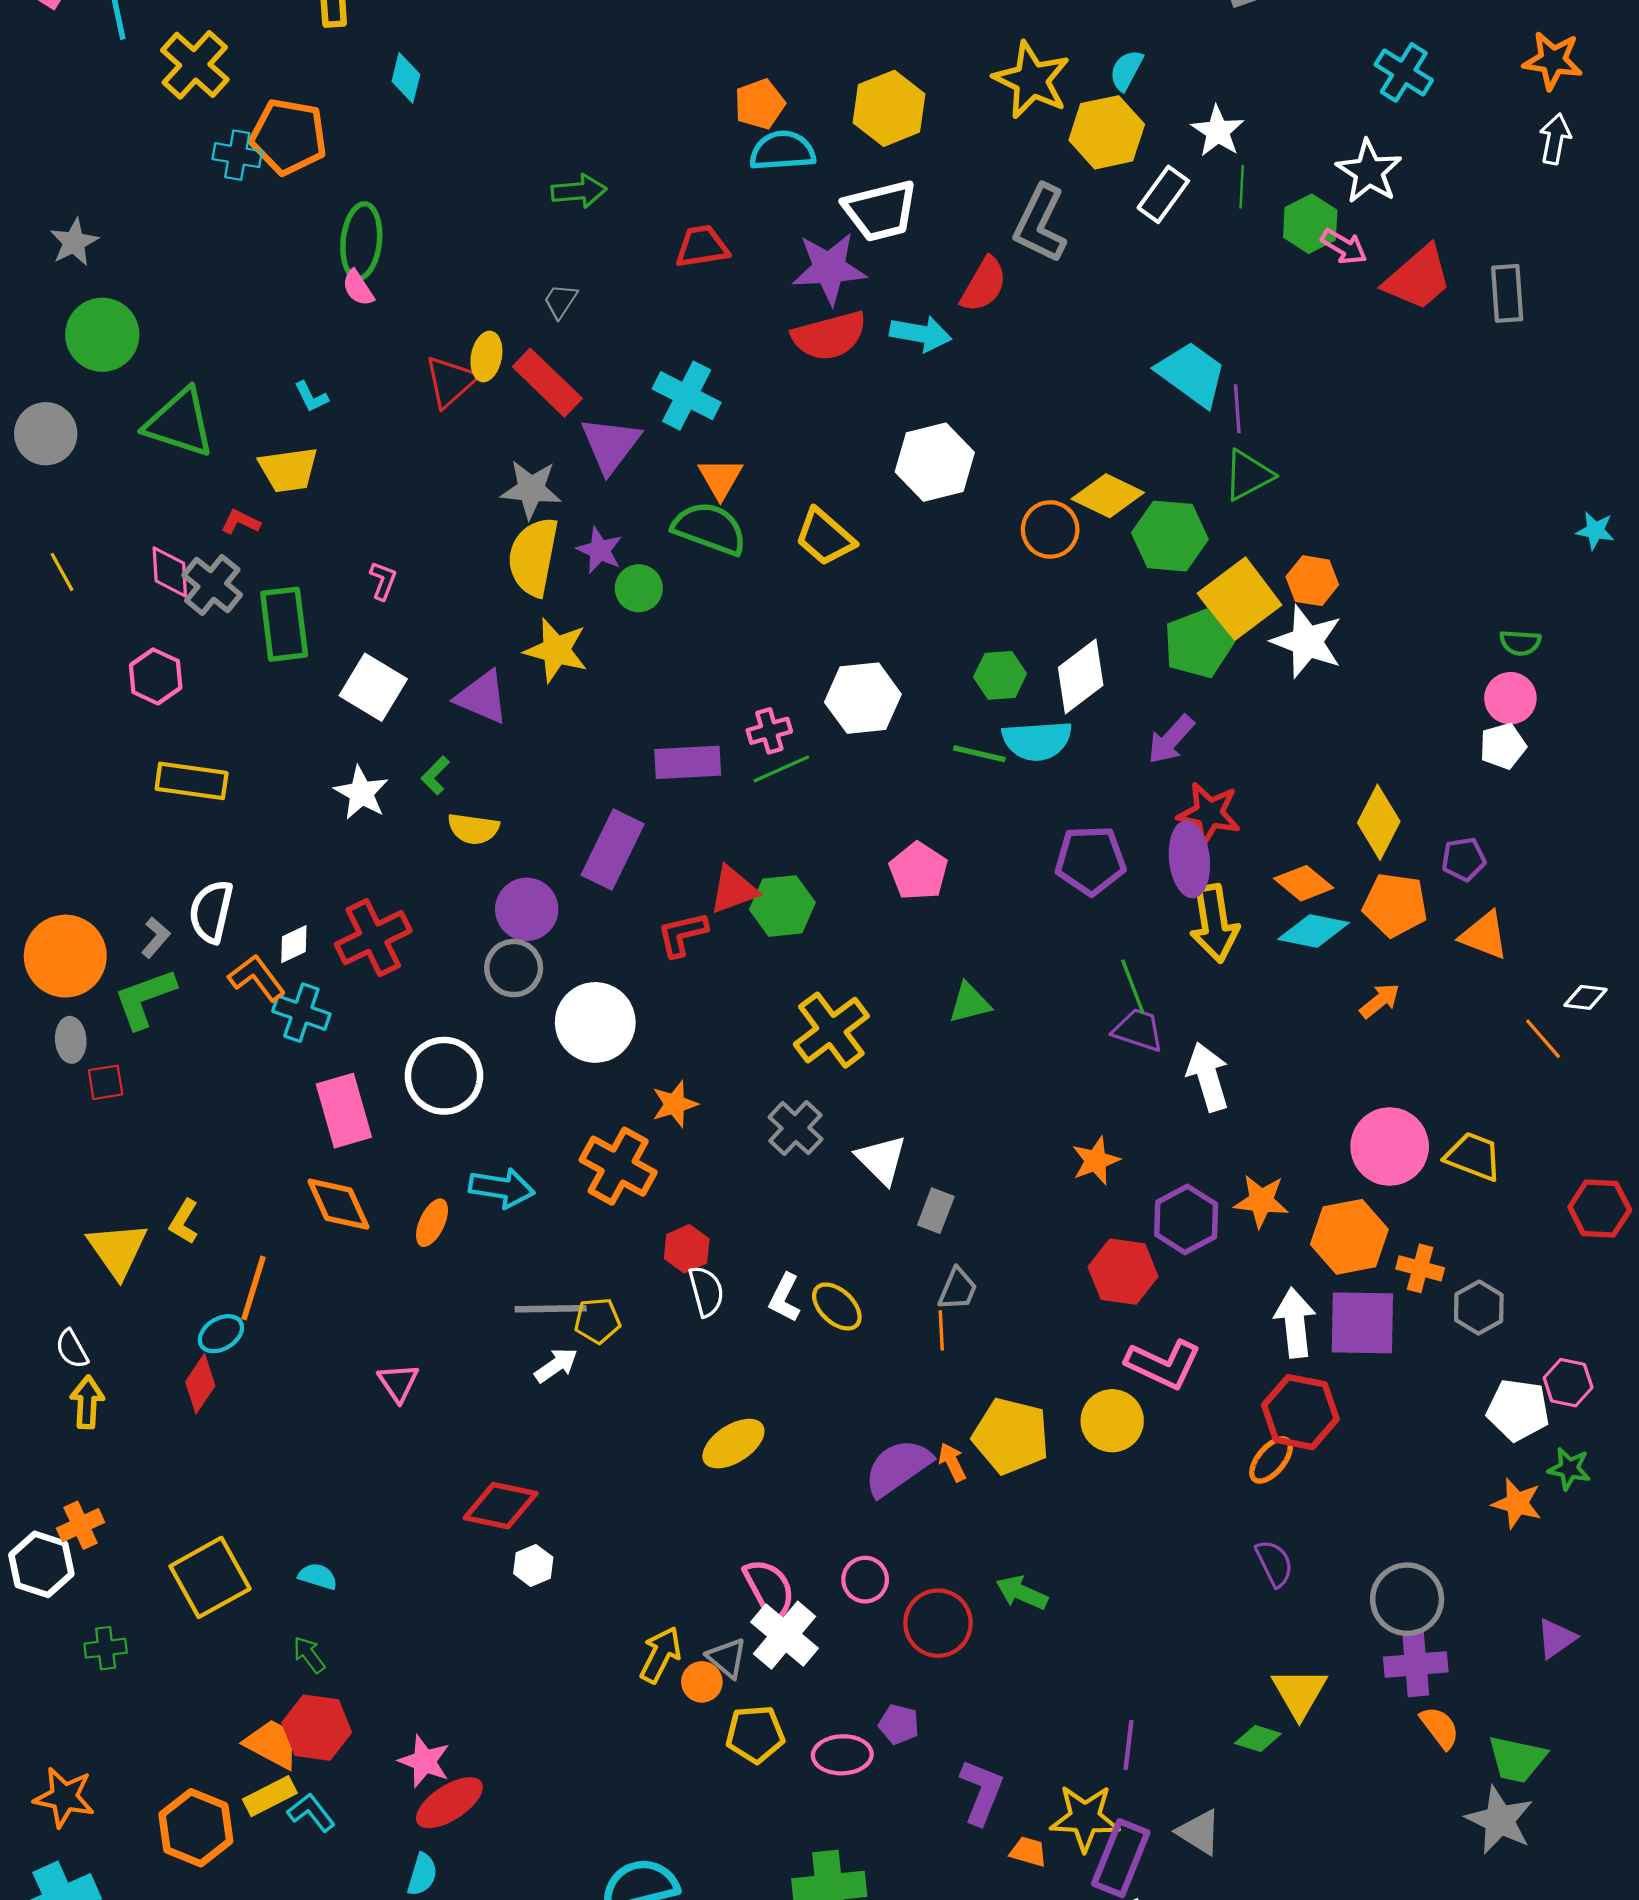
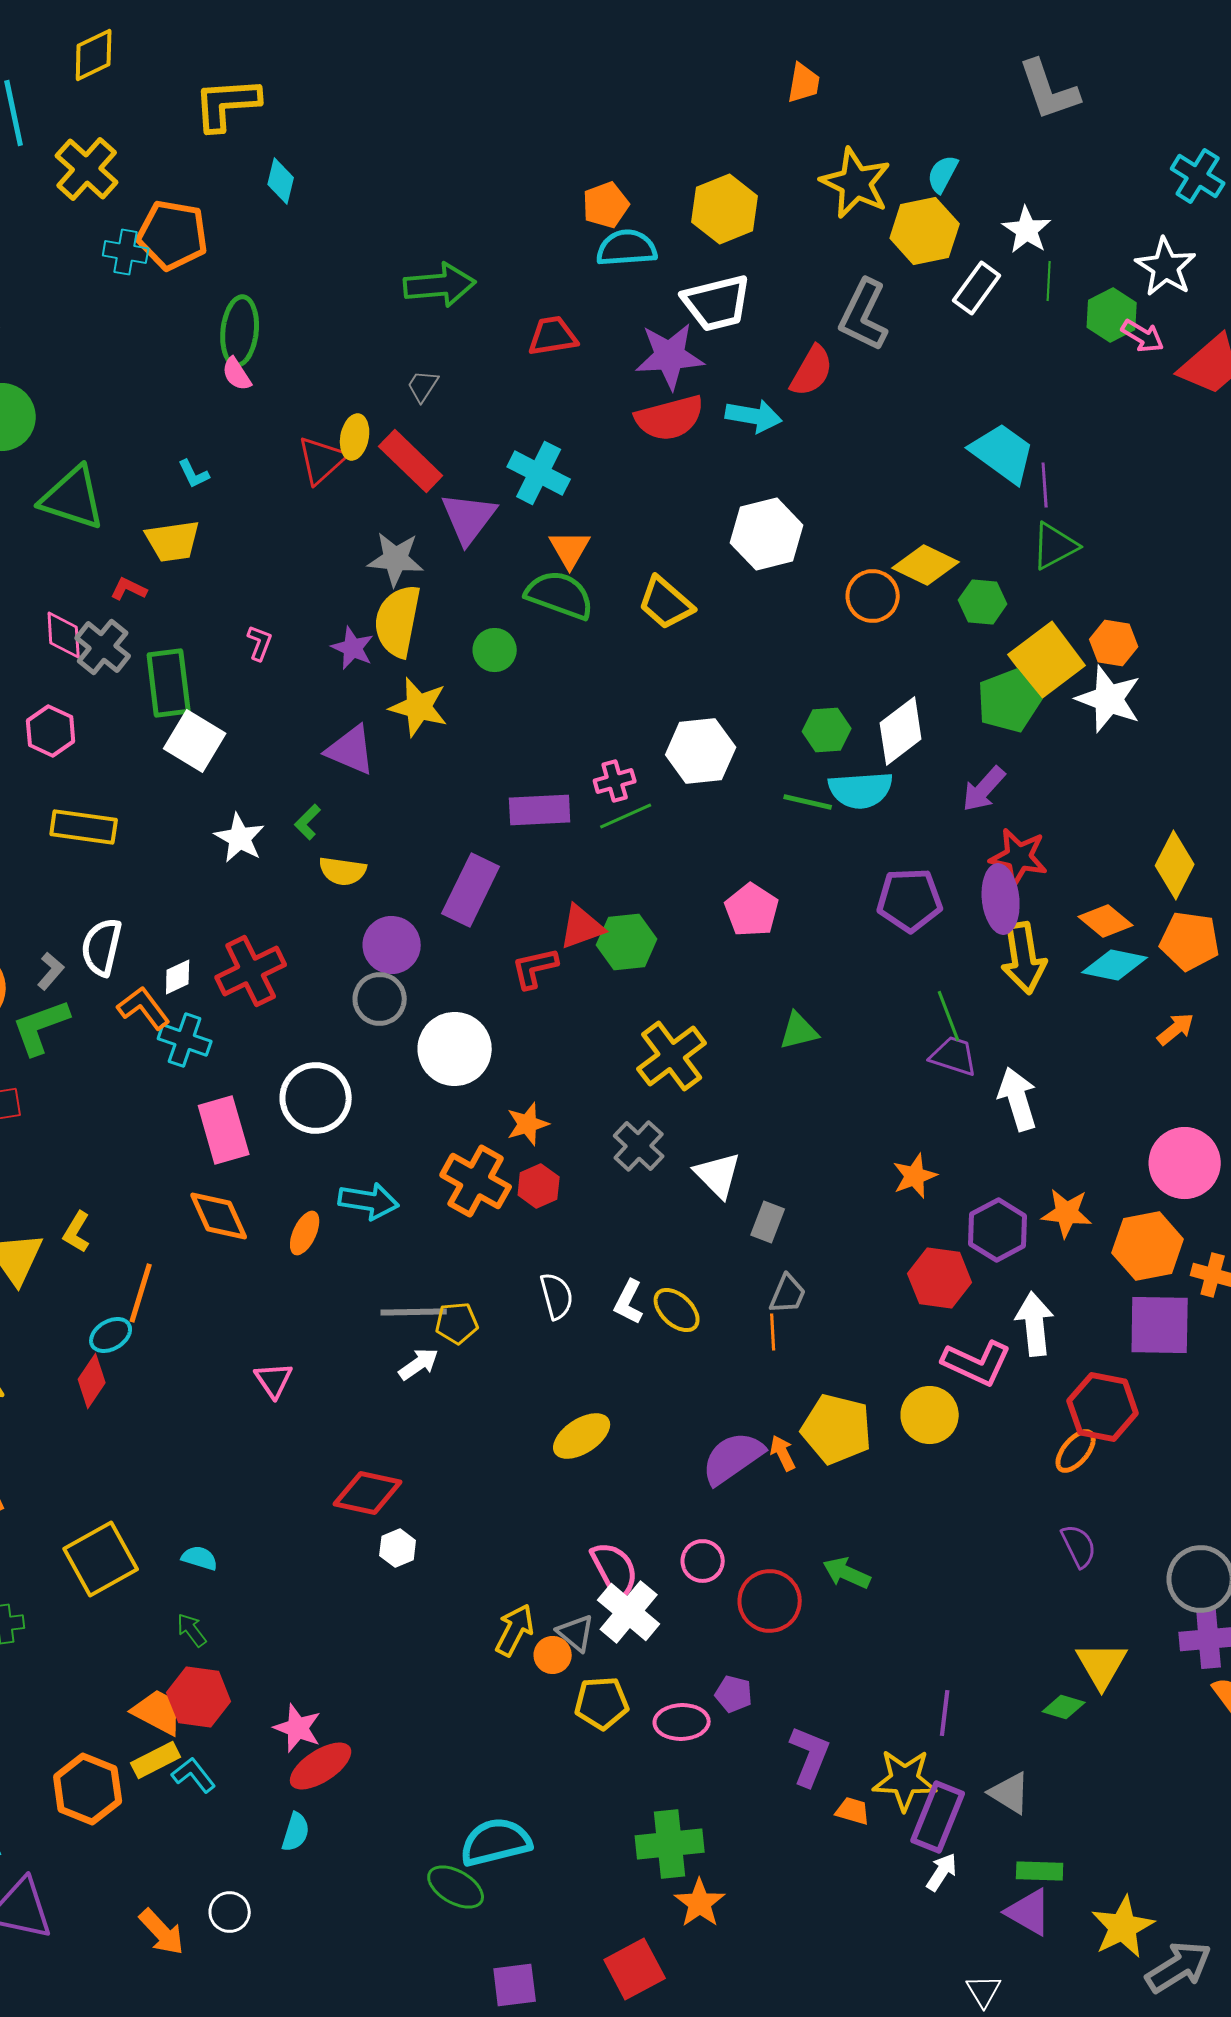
green arrow: (579, 191) -> (440, 285), size x1.4
green hexagon: (1170, 536) -> (983, 602), size x0.7
purple star: (600, 550) -> (353, 648), moved
white square: (373, 687) -> (195, 741), moved
red hexagon: (687, 1249) -> (539, 1186), moved
white arrow: (1295, 1323) -> (1035, 1324), moved

